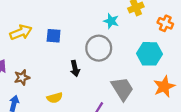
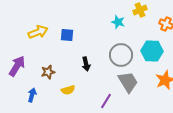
gray circle: (99, 48) -> (121, 55), moved
brown star: (22, 77) -> (48, 72), moved

